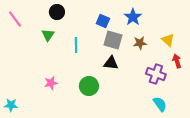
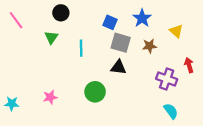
yellow triangle: (168, 40) -> (176, 31), moved
pink star: (51, 83) -> (50, 97), moved
cyan star: (11, 105) -> (12, 104), moved

